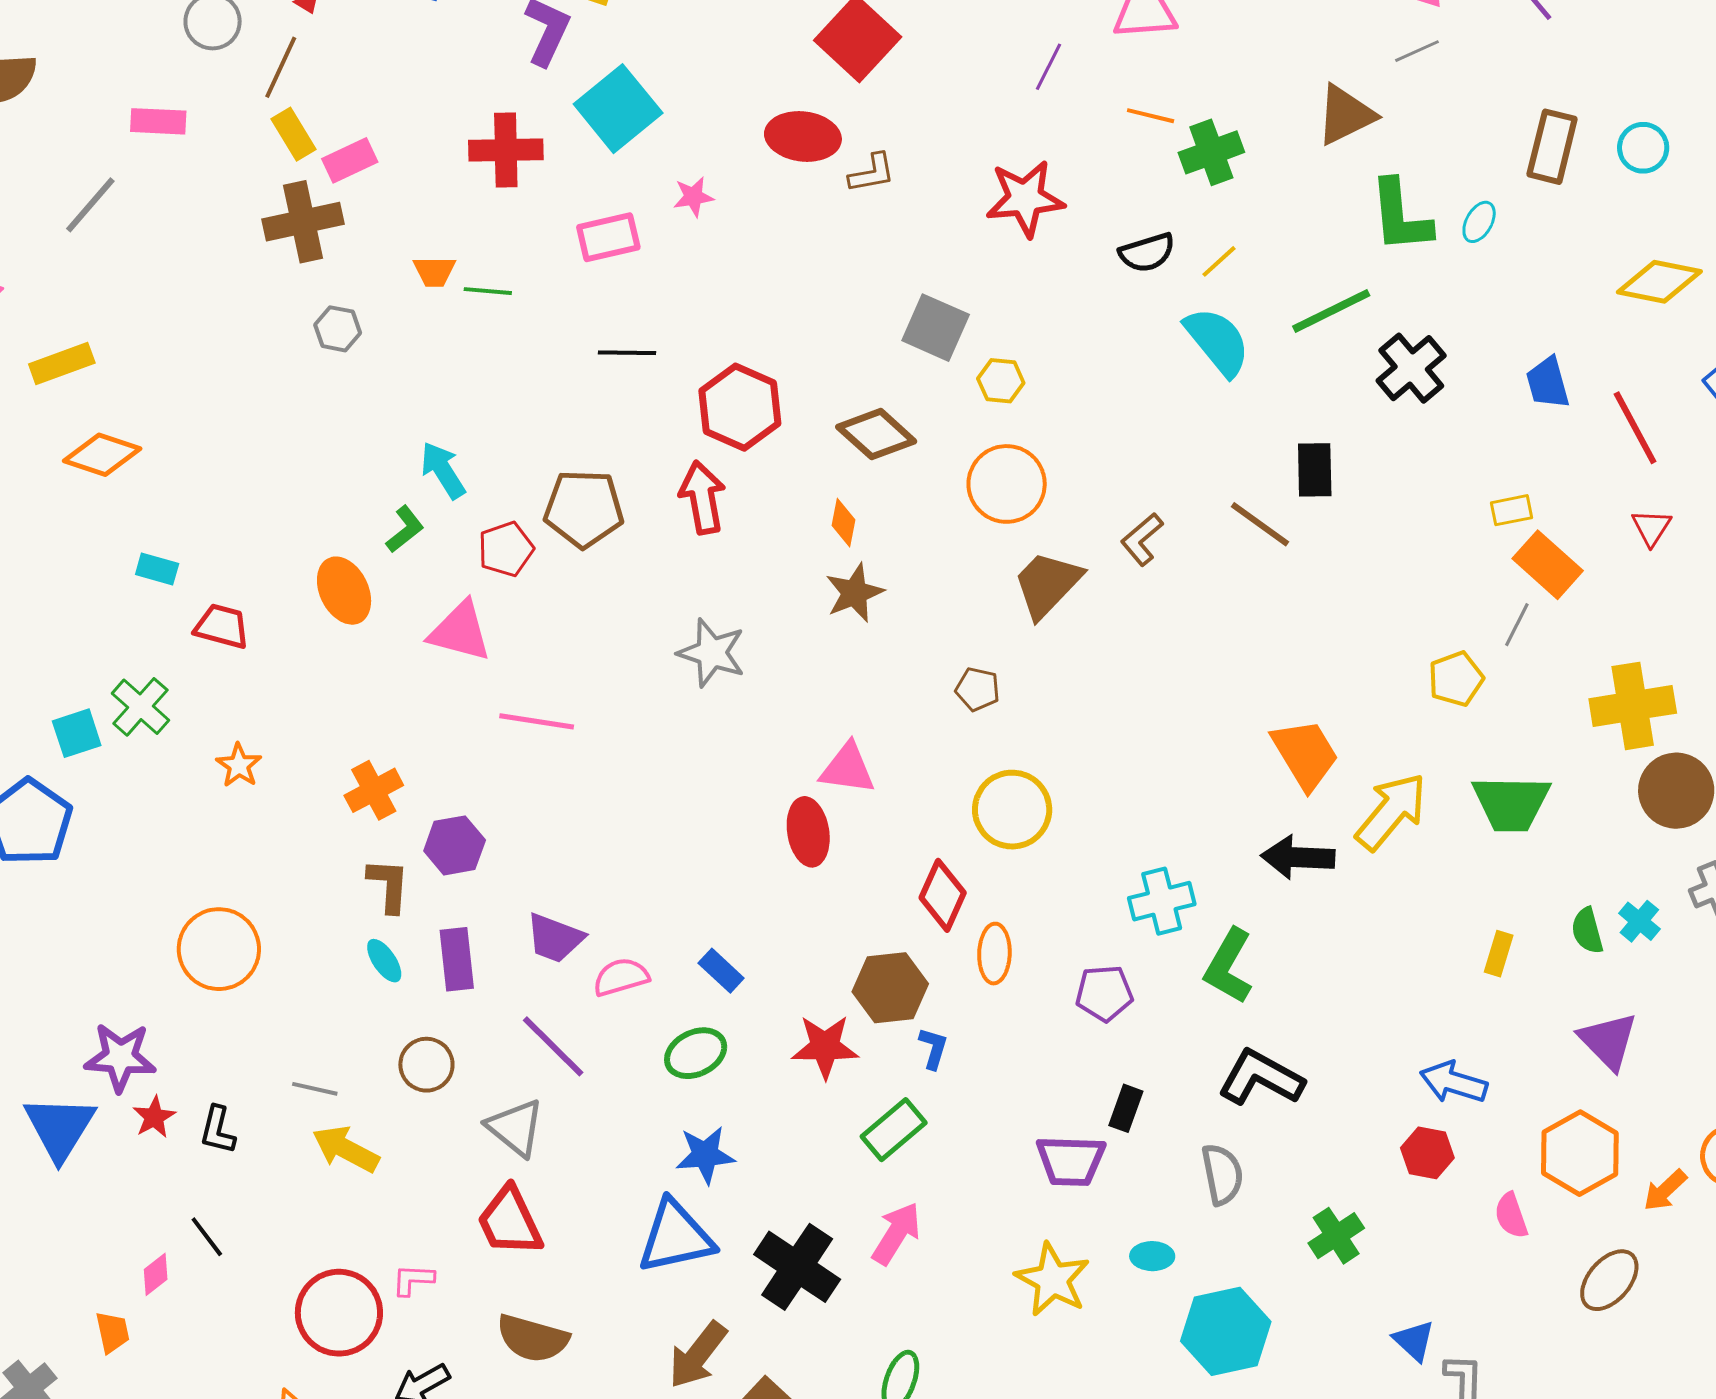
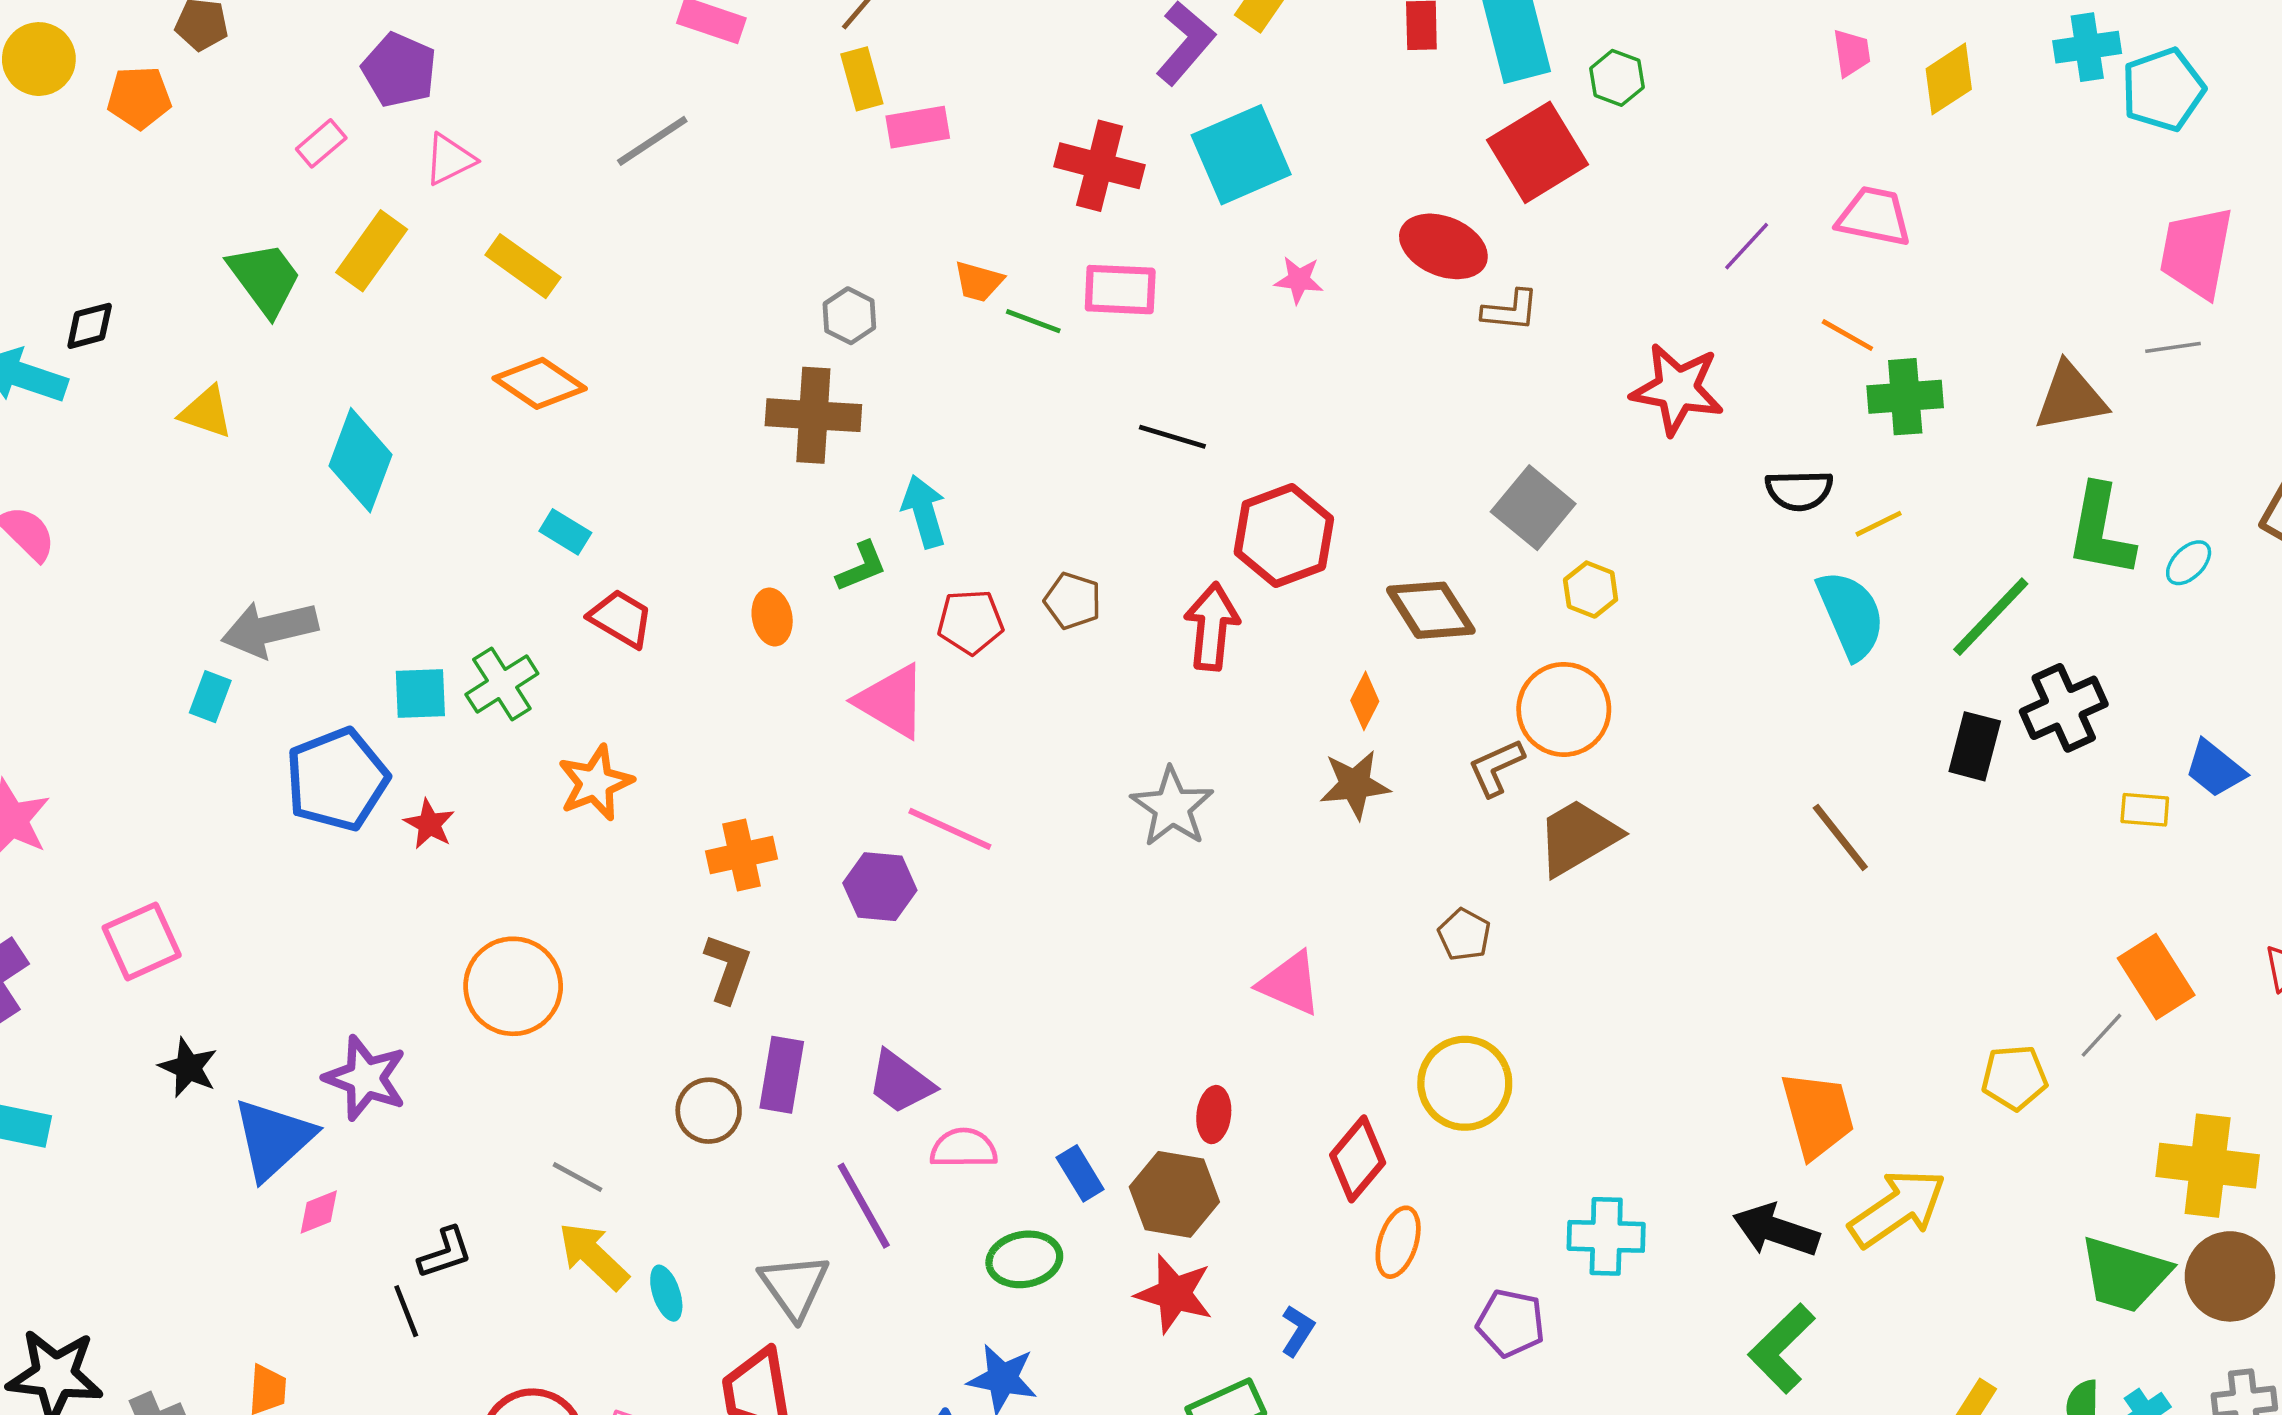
gray line: (90, 205) -> (652, 141), moved
brown cross: (303, 222) -> (813, 415), moved
pink rectangle: (608, 237) -> (1120, 290), moved
green line: (1331, 311) -> (1991, 617), turned -36
yellow rectangle: (62, 364) -> (523, 266), turned 40
blue trapezoid: (1548, 383) -> (2215, 769), turned -52
black rectangle: (1315, 470) -> (1975, 746), moved
brown pentagon: (584, 509) -> (1073, 601), size x0.6
yellow rectangle: (1512, 510) -> (2145, 810), moved
brown L-shape: (1142, 539) -> (1496, 768), moved
orange ellipse: (344, 591) -> (772, 617), size x0.7
orange star: (239, 765) -> (595, 783), size x1.4
green trapezoid: (1511, 803) -> (2125, 1274), moved
red ellipse: (808, 832) -> (1214, 1115), moved, size x0.7
purple hexagon: (455, 845) -> (880, 887), moved
cyan ellipse: (384, 961) -> (666, 1293), moved
green L-shape: (1229, 966) -> (1782, 1348), moved
brown hexagon: (890, 988) -> (1174, 1194), moved
brown circle: (426, 1065) -> (709, 1111), moved
red star: (154, 1117) -> (429, 824), moved, turned -30
black L-shape: (218, 1130) -> (445, 1253), moved, turned -138
pink diamond: (156, 1274) -> (319, 1212), moved

